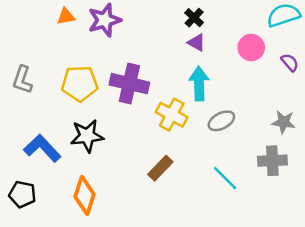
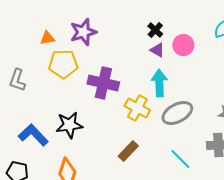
orange triangle: (66, 16) -> (47, 38), moved
pink circle: (251, 47) -> (183, 45), moved
yellow pentagon: (80, 84) -> (63, 64), moved
gray ellipse: (221, 121) -> (177, 113), size x1.4

